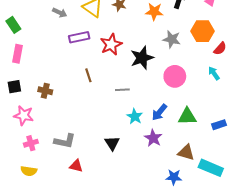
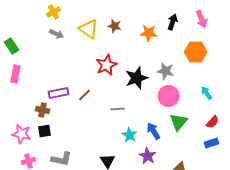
purple rectangle: (79, 37) -> (58, 93), moved
gray star: (172, 39) -> (166, 71), moved
red semicircle: (220, 49) -> (212, 122), moved
brown line: (88, 75) -> (84, 95), turned 64
black square: (14, 87) -> (44, 131), moved
blue arrow: (159, 112) -> (154, 131), turned 108
green triangle: (187, 116) -> (178, 122), moved, turned -48

